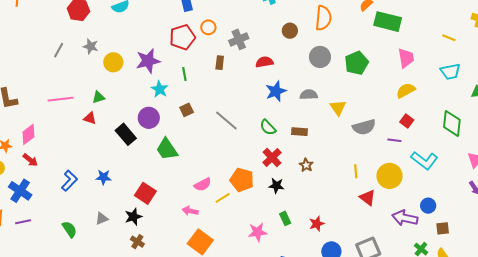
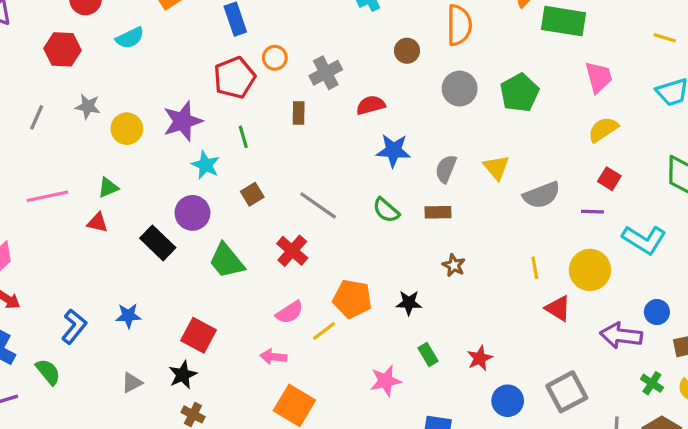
blue star: (276, 91) -> (393, 151), turned 30
gray semicircle: (309, 95) -> (446, 169), moved, turned -60
red cross: (272, 157) -> (292, 251), moved
green semicircle: (69, 229) -> (48, 372), moved

